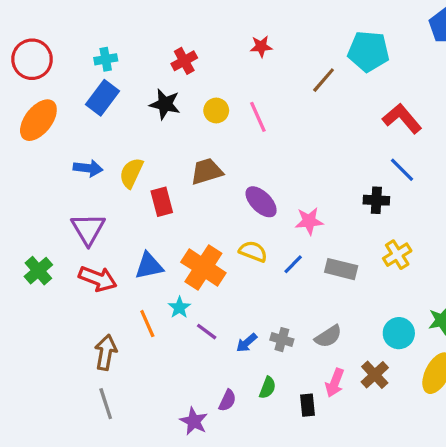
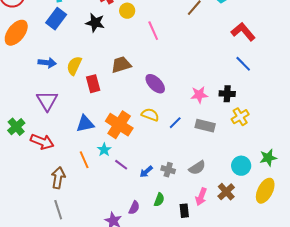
yellow circle: (216, 111) -> (127, 11), moved
black cross: (376, 200) -> (227, 94), moved
pink star: (309, 221) -> (199, 95), moved
red arrow: (98, 279) -> (42, 142), moved

